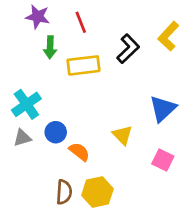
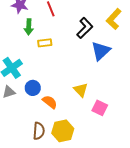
yellow rectangle: (84, 65) -> (45, 43), moved, size x0.6
blue triangle: (163, 109) -> (101, 51), moved
pink square: (163, 160) -> (100, 108), moved

